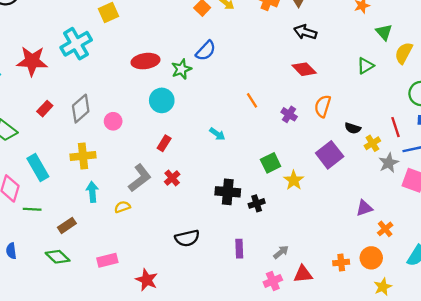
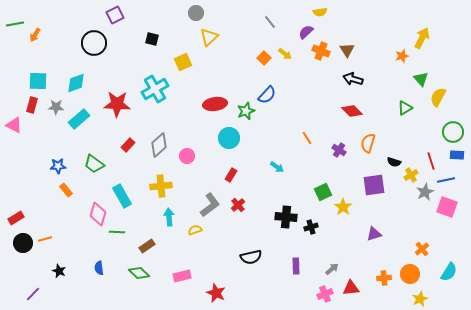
purple square: (330, 155) -> (374, 185), turned 30
purple triangle: (364, 208) -> (374, 234), moved

